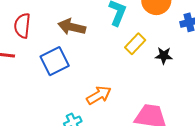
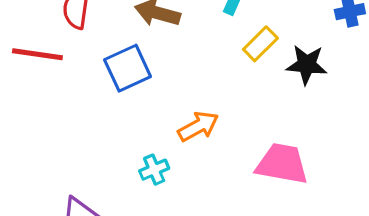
black star: (164, 56) -> (307, 65), size x1.4

